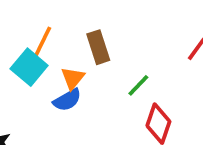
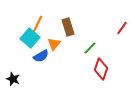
blue semicircle: (67, 100) -> (41, 56), moved

